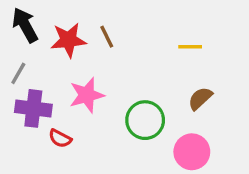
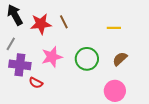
green circle: (145, 120) -> (87, 59), moved

